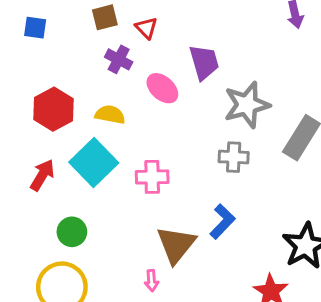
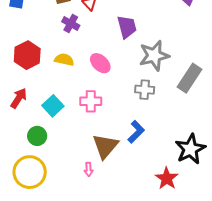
pink ellipse: (162, 88) -> (100, 63), moved
cyan square: (94, 162) -> (53, 106), moved, size x0.7

